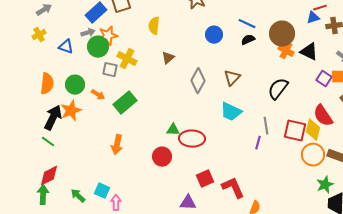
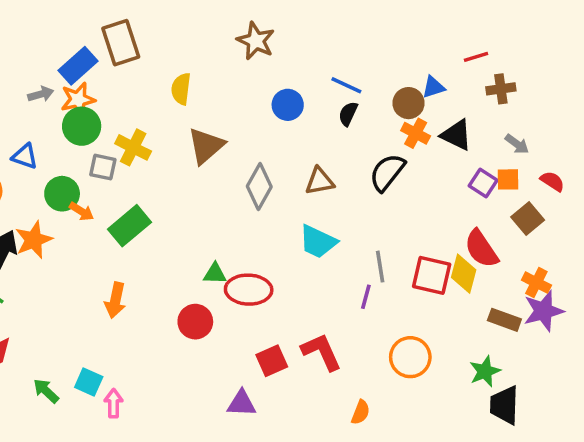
blue triangle: (313, 18) -> (433, 87), moved
gray arrow: (88, 33) -> (41, 94), moved
brown circle: (282, 34) -> (409, 103), size x0.7
orange star: (108, 36) -> (78, 100), moved
black semicircle: (248, 40) -> (348, 114), turned -40
blue triangle: (66, 47) -> (25, 156), moved
brown triangle: (168, 58) -> (206, 146), size x1.6
brown triangle: (232, 78) -> (320, 181), turned 36
green circle: (75, 85) -> (62, 194), moved
black semicircle: (278, 89) -> (387, 172), moved
orange circle: (313, 155) -> (410, 357), moved
red L-shape: (233, 188) -> (321, 352), moved

